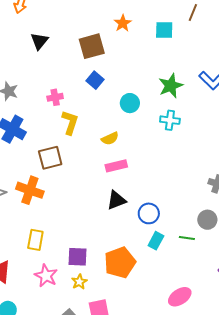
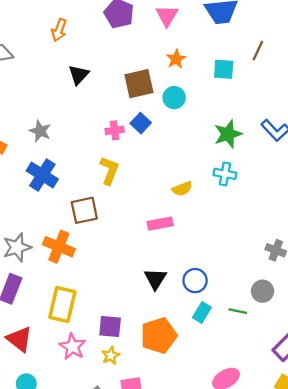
pink cross: (55, 97) -> (115, 130), moved
cyan circle: (130, 103) -> (174, 98), moved
yellow semicircle: (110, 138) -> (182, 189), moved
black triangle: (116, 200) -> (155, 279), moved, turned -40
yellow rectangle: (35, 240) -> (62, 305), size x1.4

